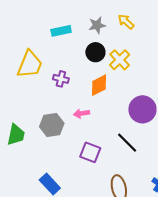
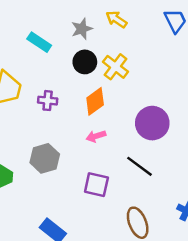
cyan rectangle: (61, 31) -> (39, 42), turned 54
pink arrow: (82, 113) -> (96, 136), moved

